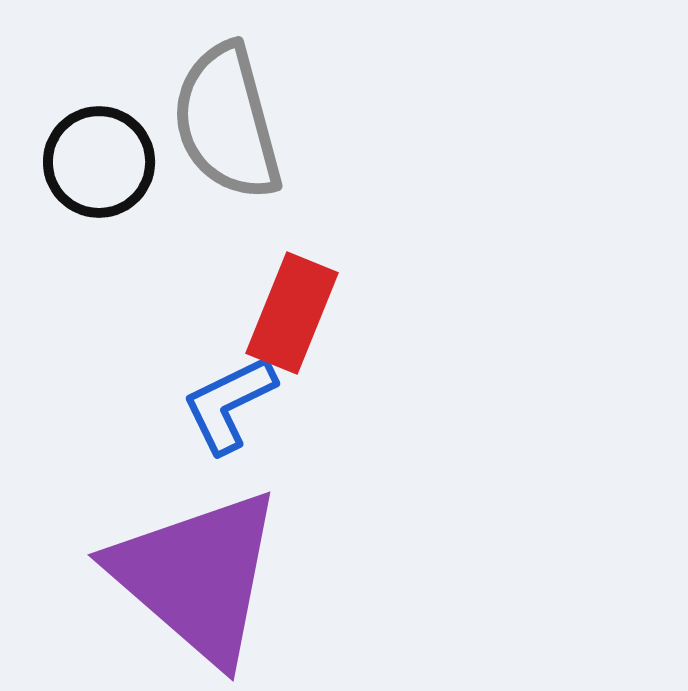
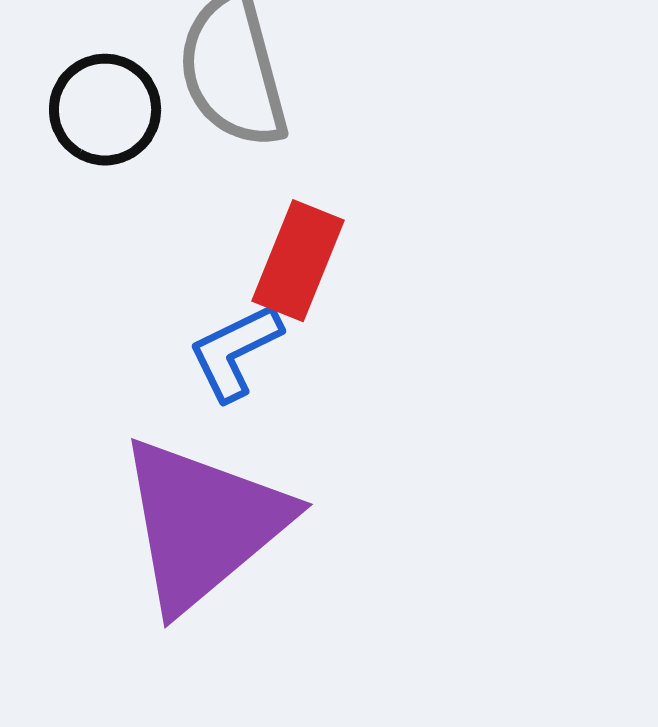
purple triangle: (197, 576) -> (203, 524), turned 39

